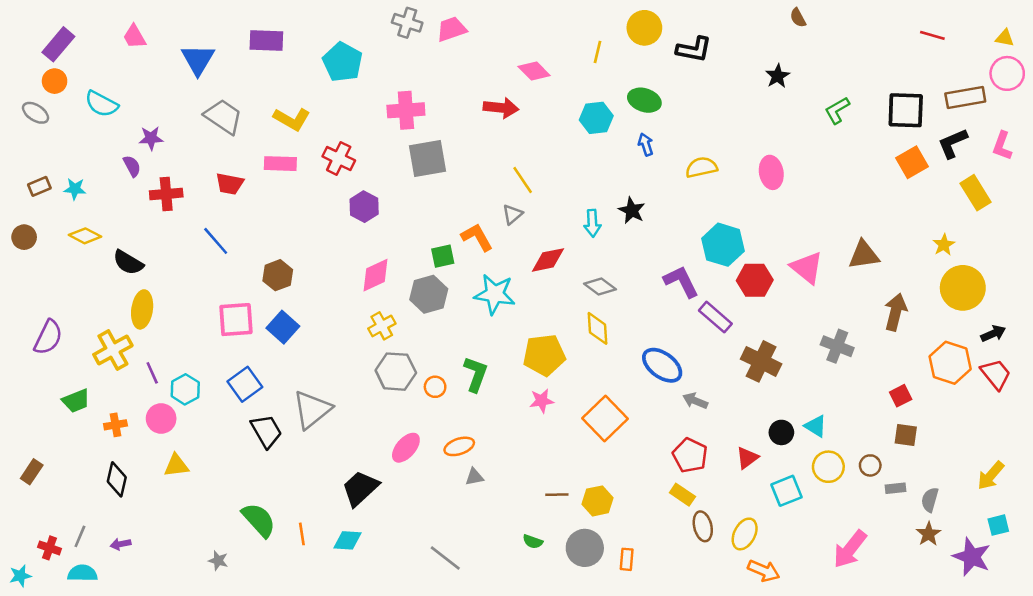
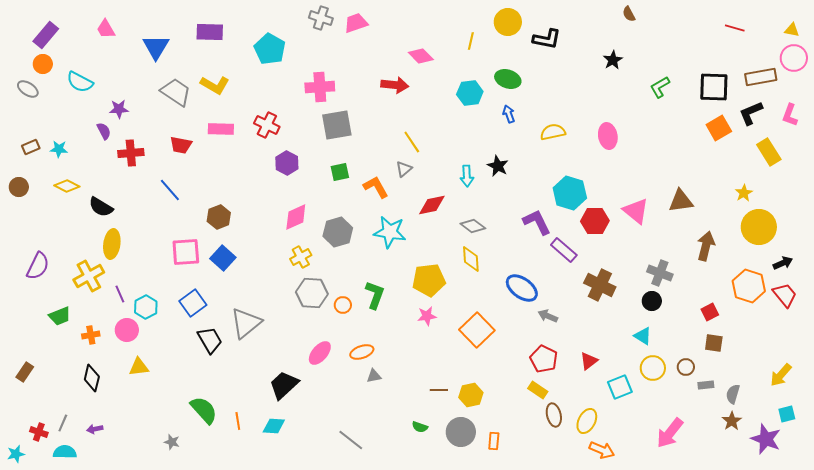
yellow L-shape: (292, 119) -> (215, 85), moved
green square: (443, 256) -> (340, 172), moved
black circle: (781, 432) -> (652, 301), moved

